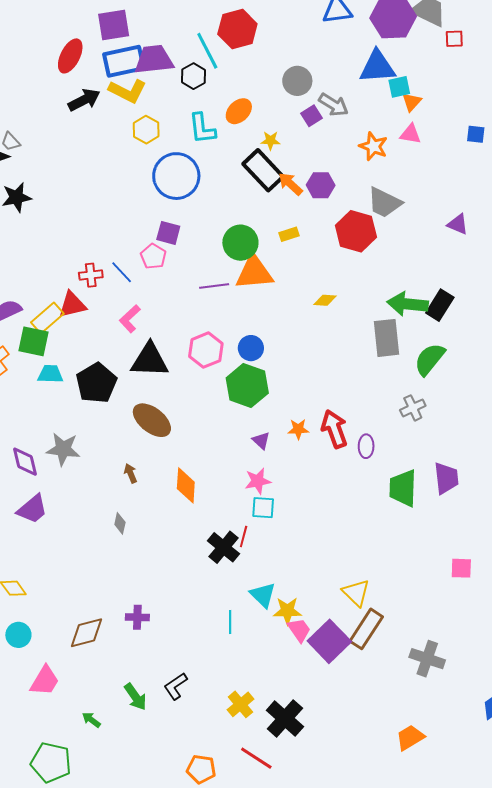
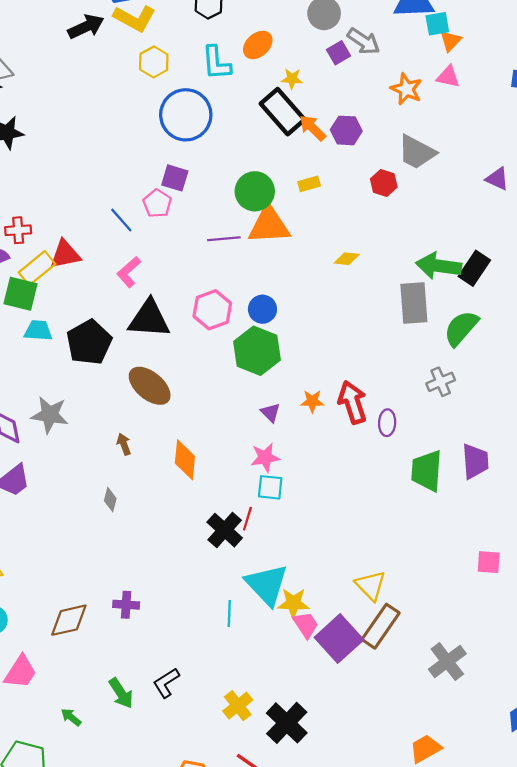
red hexagon: (356, 231) -> (384, 183), size x0.6
red cross: (91, 275) -> (18, 230), moved
cyan triangle: (263, 595) -> (267, 585), size x1.5
gray cross: (427, 659) -> (447, 662), turned 32

